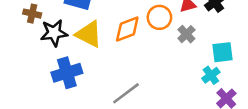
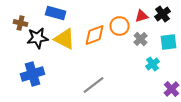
cyan square: (222, 52) -> (169, 42), moved
blue cross: (67, 73) -> (33, 74), moved
cyan cross: (211, 75) -> (153, 64), moved

